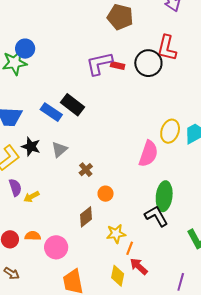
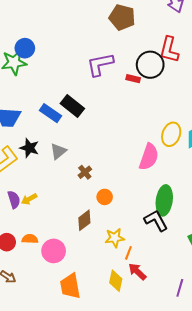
red rectangle: (118, 65) -> (133, 79), moved
purple semicircle: (15, 187) -> (14, 200), moved

